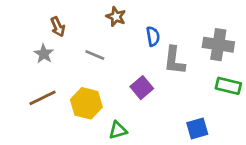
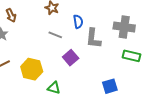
gray line: (95, 55) -> (55, 35), moved
green triangle: (118, 130) -> (54, 88), turned 32

